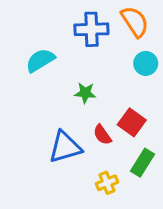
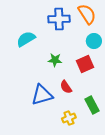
red square: (132, 122) -> (85, 64), moved, turned 30
green rectangle: (143, 163) -> (92, 105), turned -60

